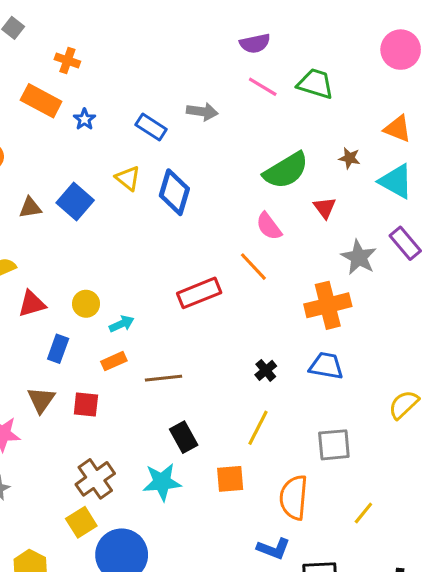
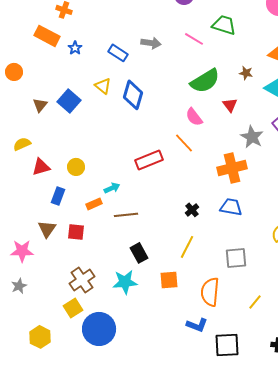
pink line: (263, 87) -> (194, 39), moved
brown triangle: (30, 208) -> (40, 105), turned -42
cyan arrow: (122, 324) -> (112, 188), moved

